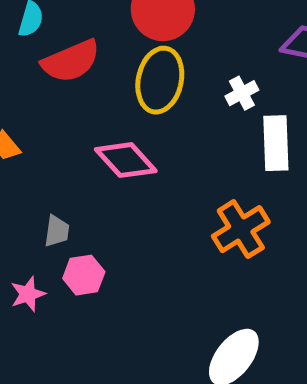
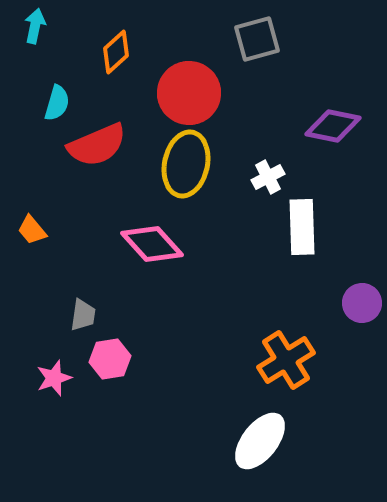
orange cross: (241, 229) -> (286, 360), moved

